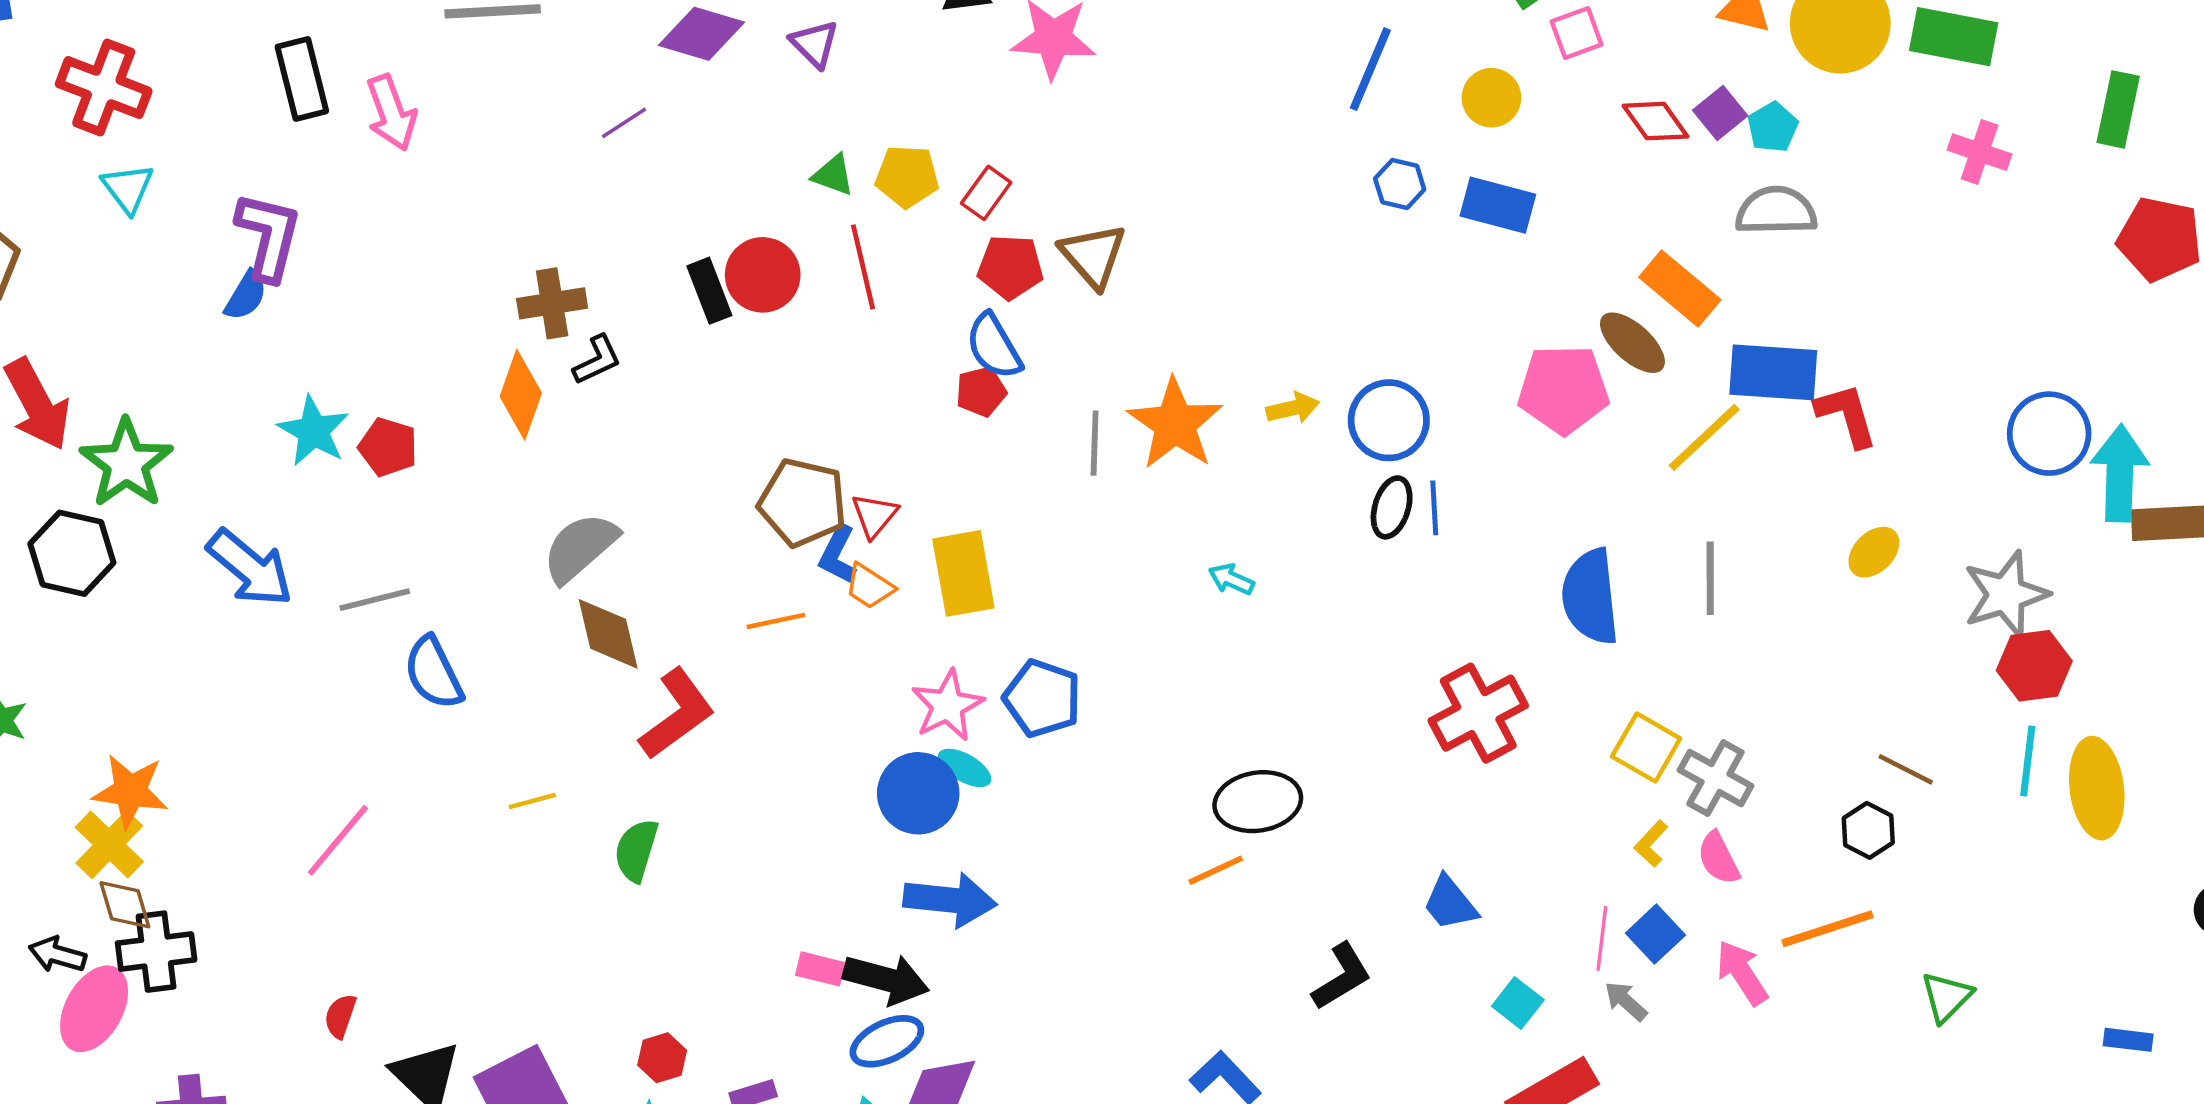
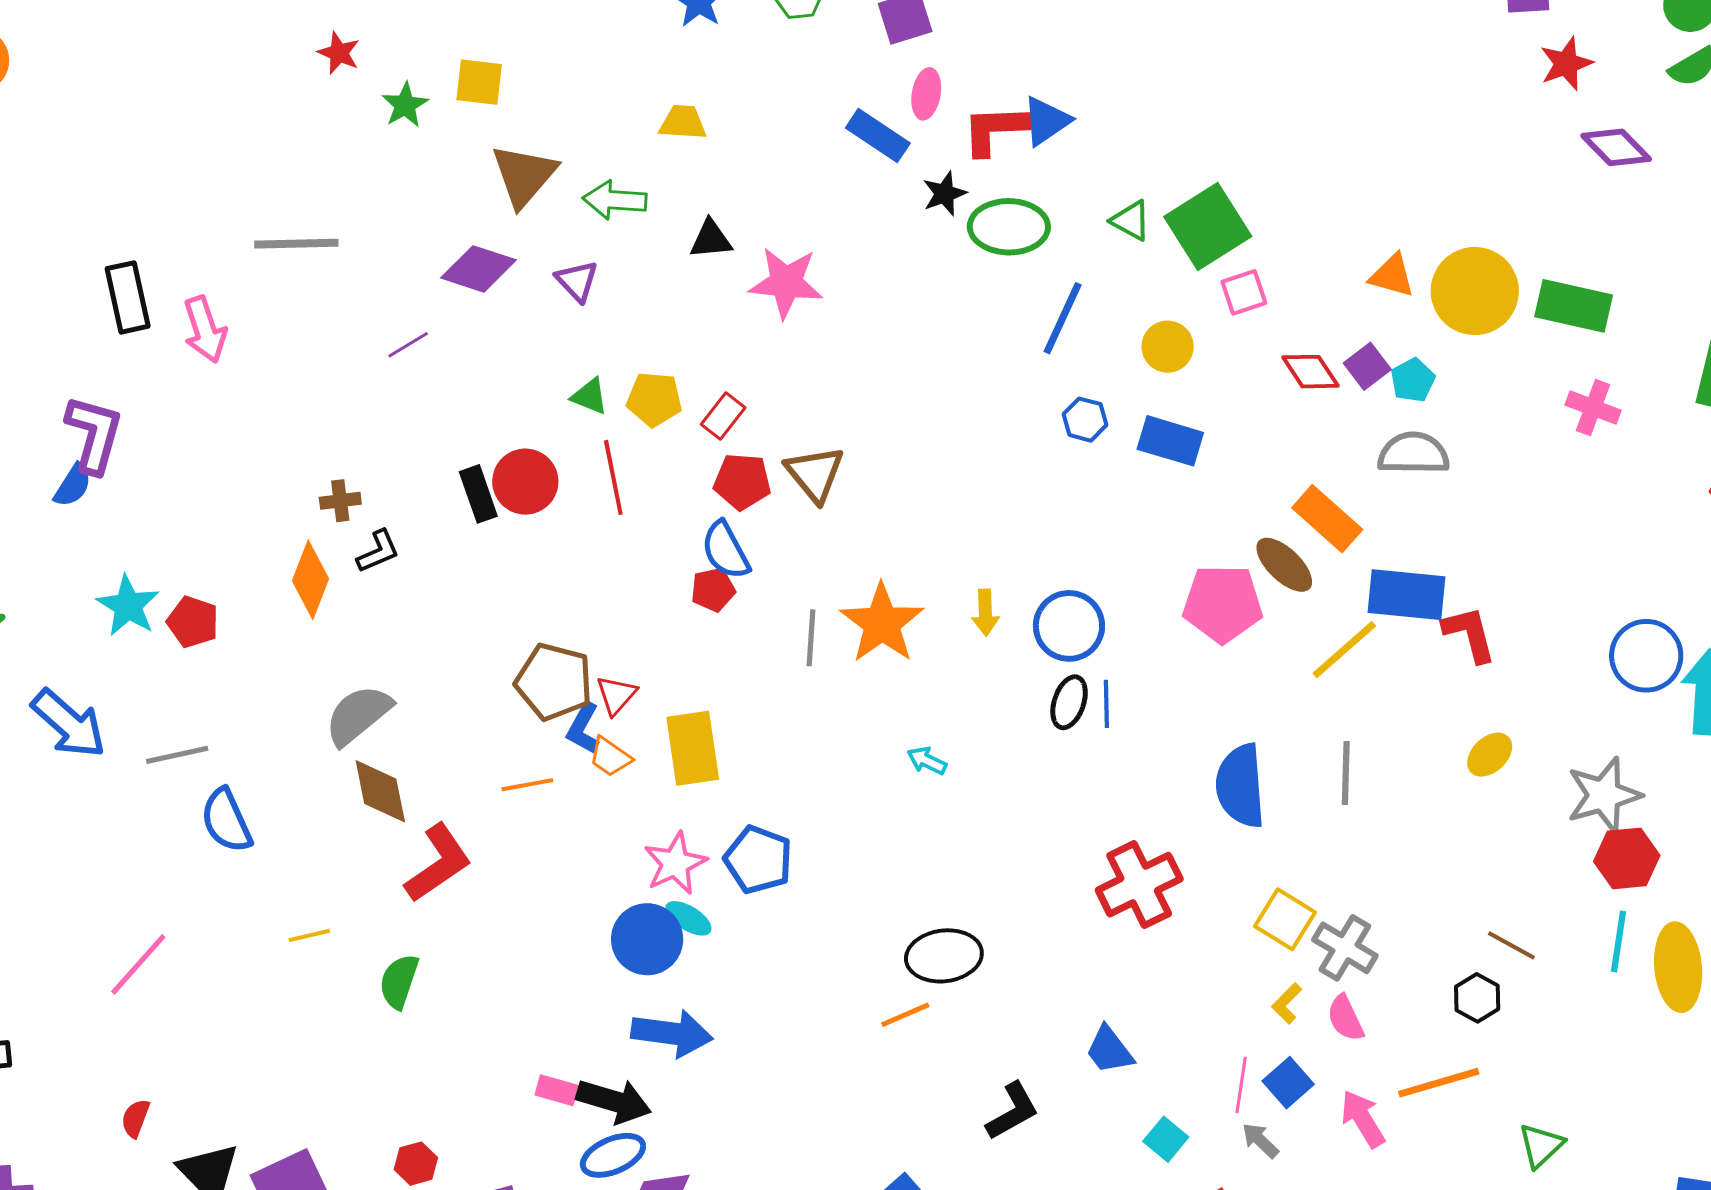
brown cross: (552, 303) -> (340, 501), size x0.7
yellow arrow: (1293, 408) -> (985, 613), turned 99

